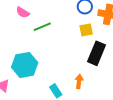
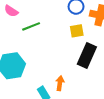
orange arrow: (79, 81) -> (60, 83), moved

